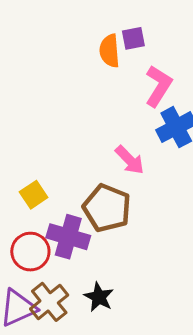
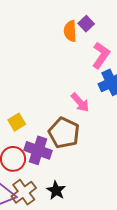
purple square: (133, 38) -> (86, 24), turned -35

